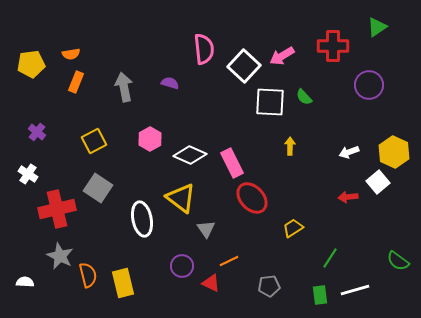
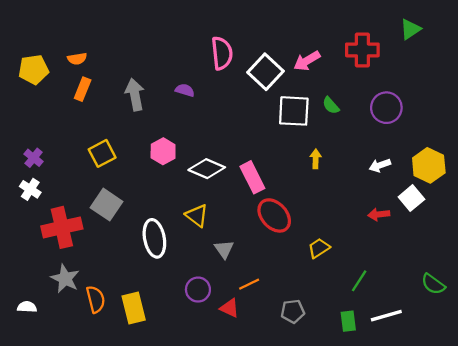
purple circle: (369, 85) -> (386, 108), moved
purple cross: (37, 132) -> (34, 158), moved
yellow triangle: (181, 198) -> (197, 215), size x0.7

